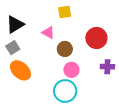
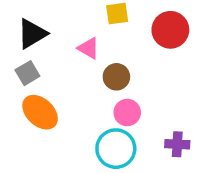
red circle: (96, 38) -> (170, 30), moved
purple cross: (107, 67) -> (177, 144), moved

